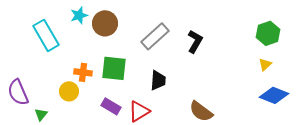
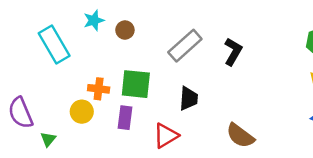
brown circle: (105, 23) -> (125, 30), size x0.6
purple rectangle: (111, 106) -> (125, 118), moved, turned 66

